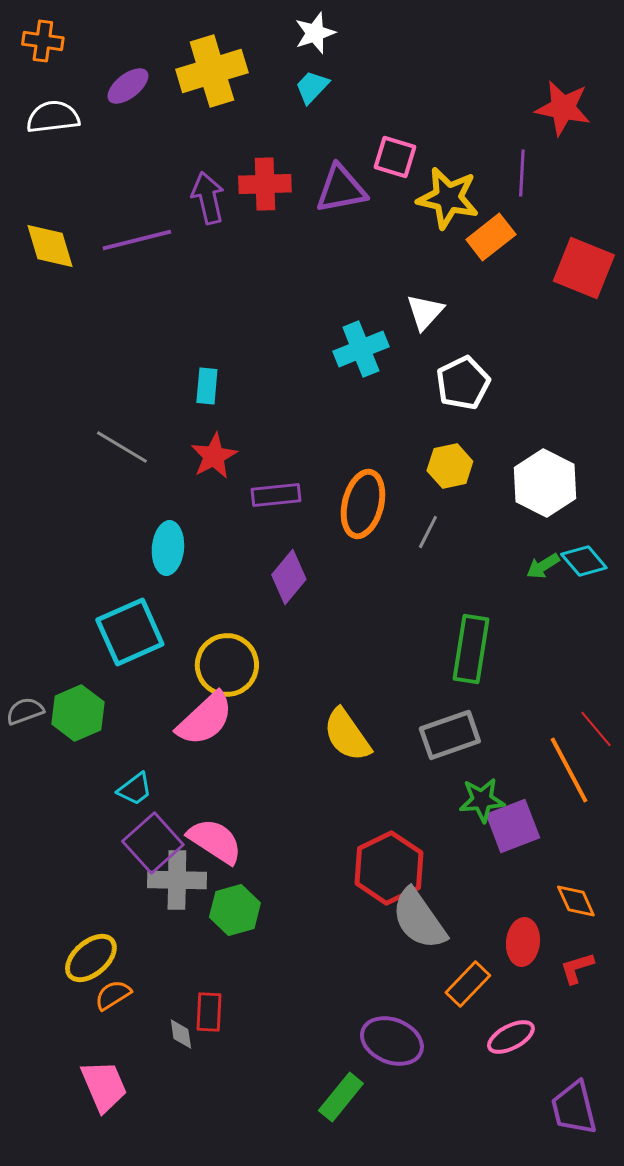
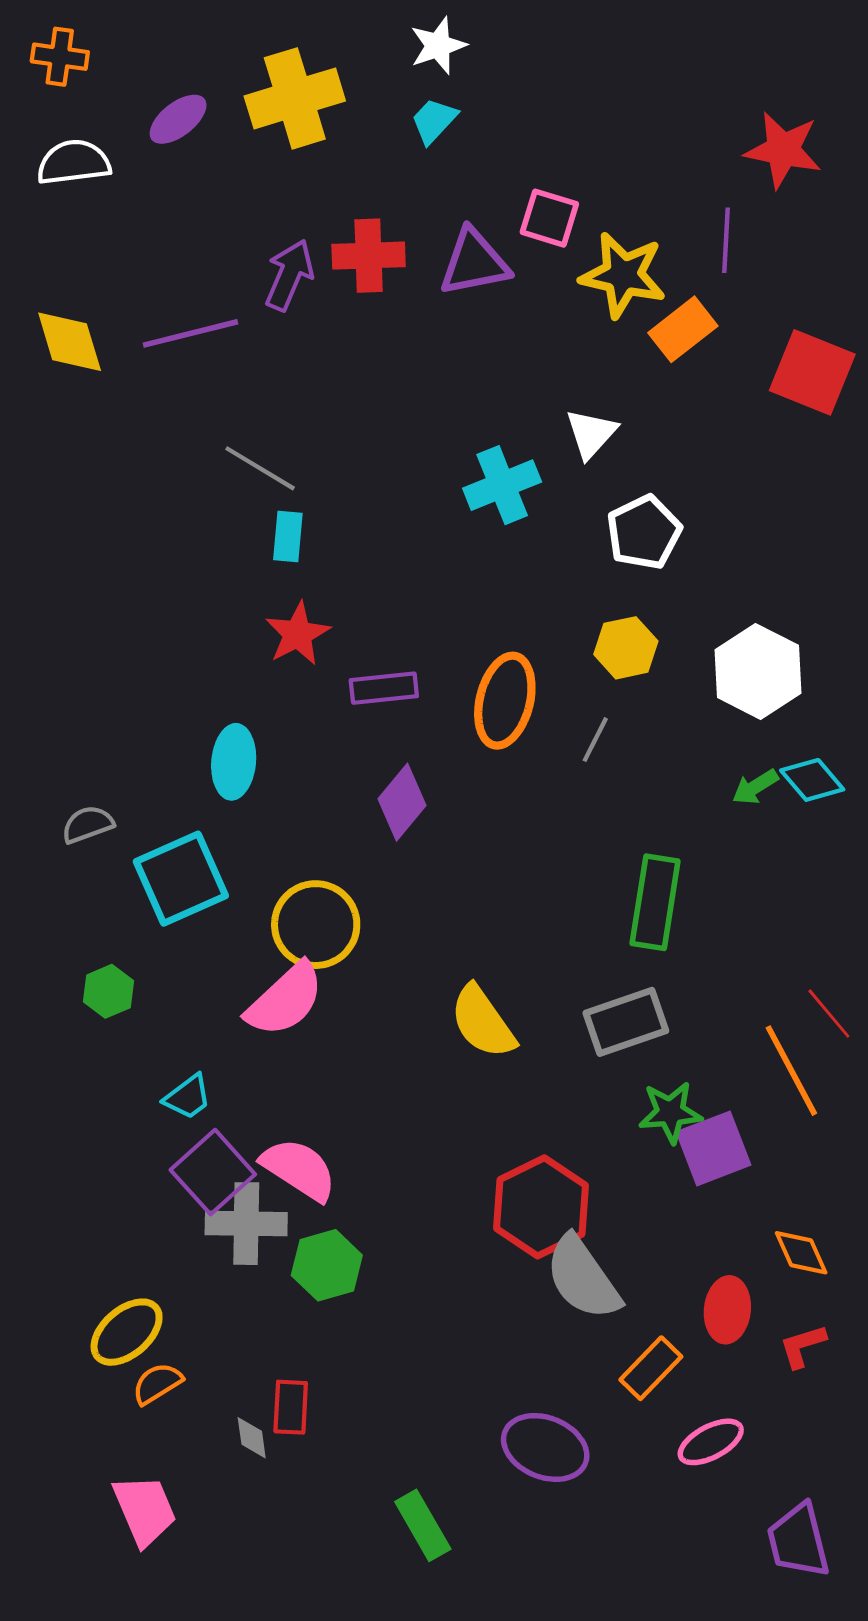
purple arrow: (208, 198) -> (289, 275), turned 36
gray line: (122, 447) -> (260, 468), moved
gray semicircle: (25, 711) -> (88, 824), moved
green hexagon: (78, 713) -> (108, 991), size x0.7
green rectangle: (341, 1097) -> (423, 1525), moved, turned -69

